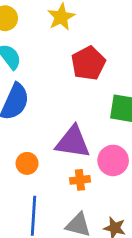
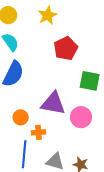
orange cross: (80, 180) -> (39, 132), moved

